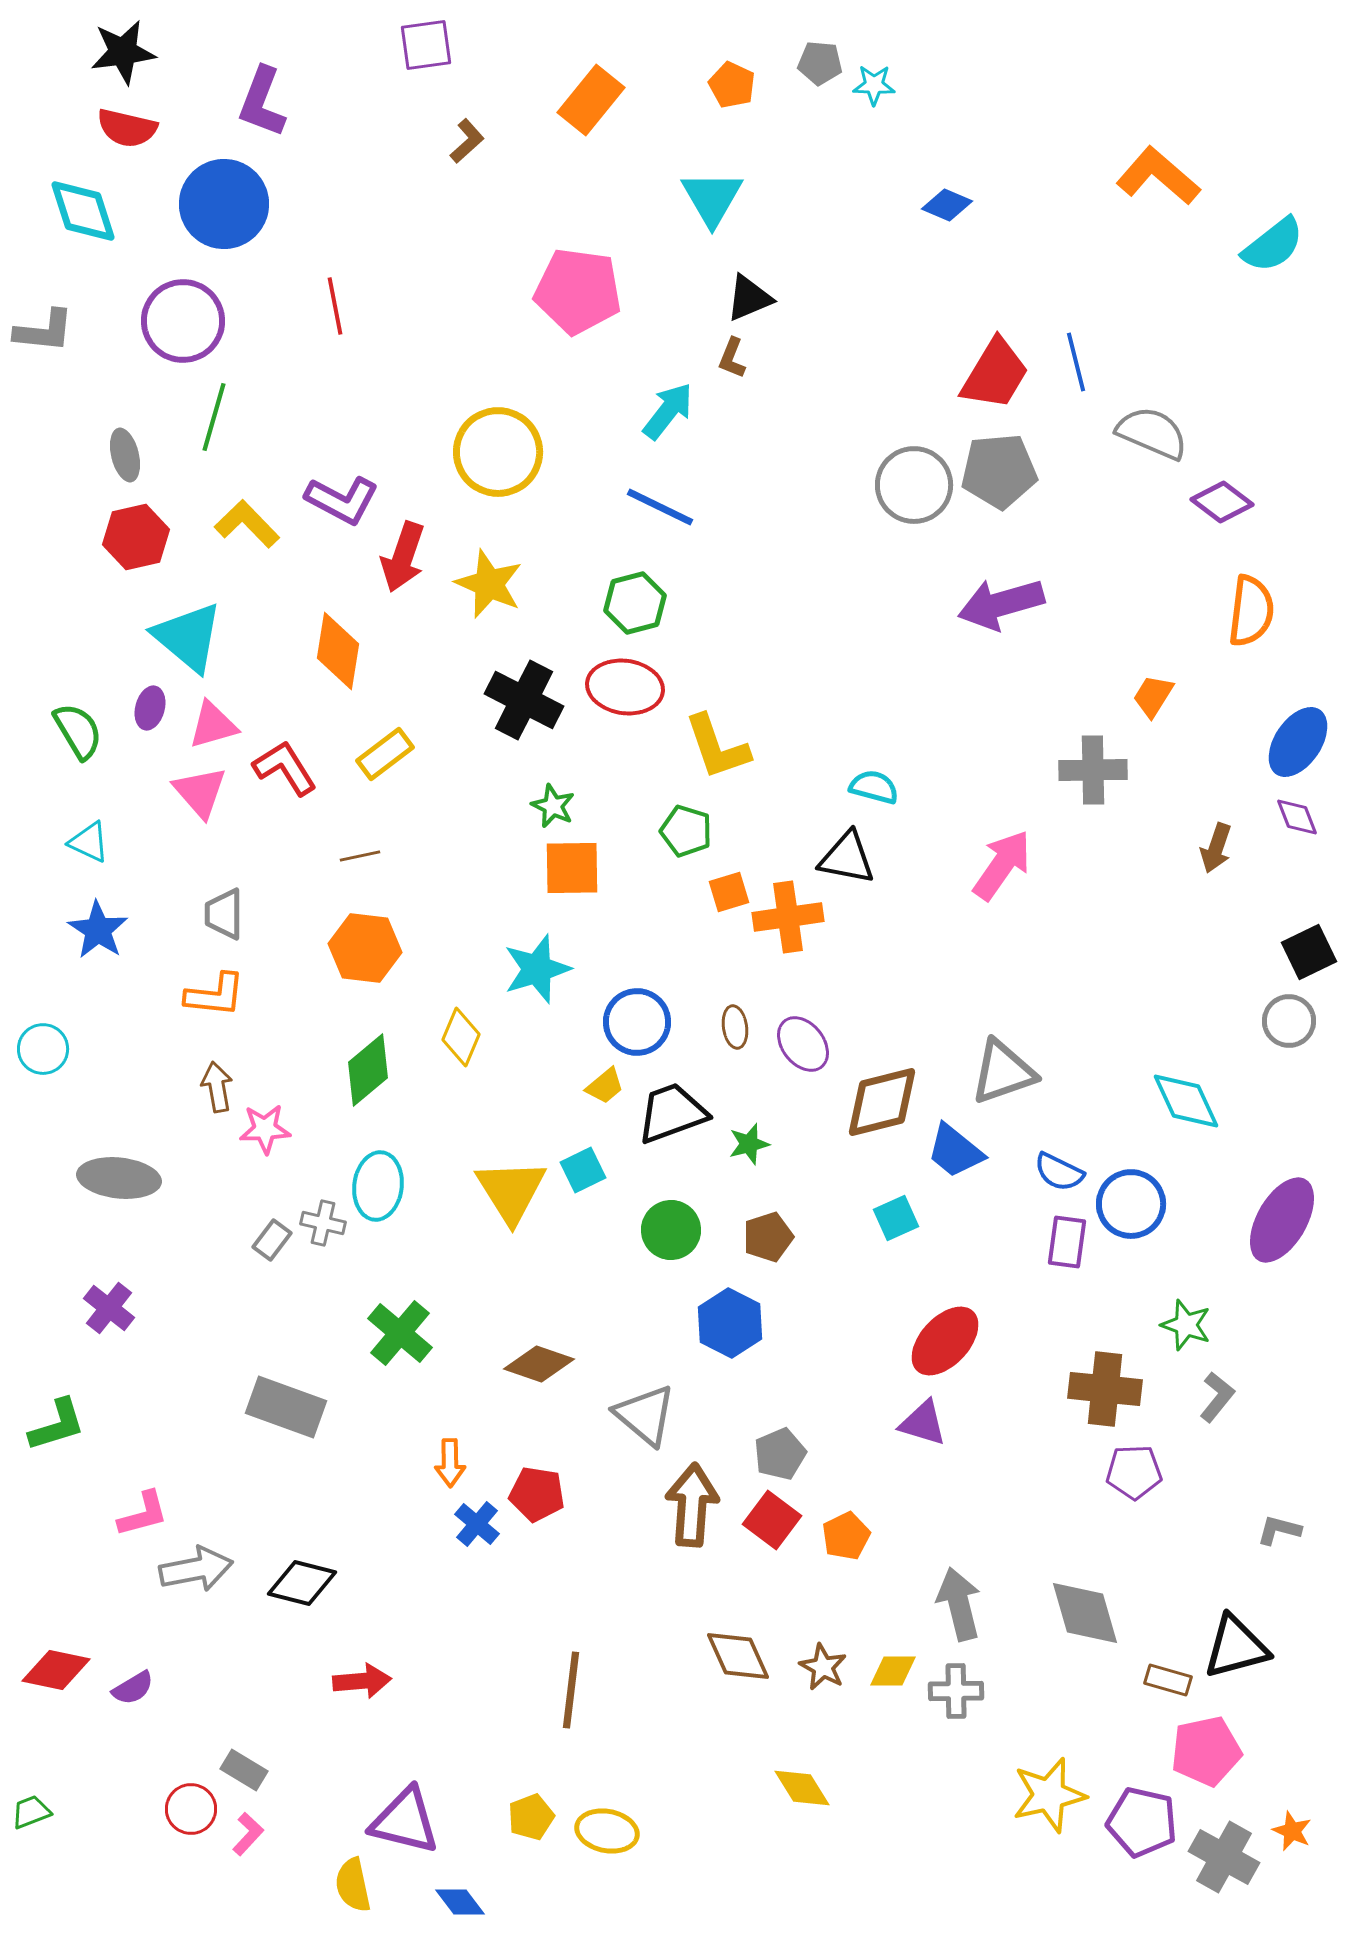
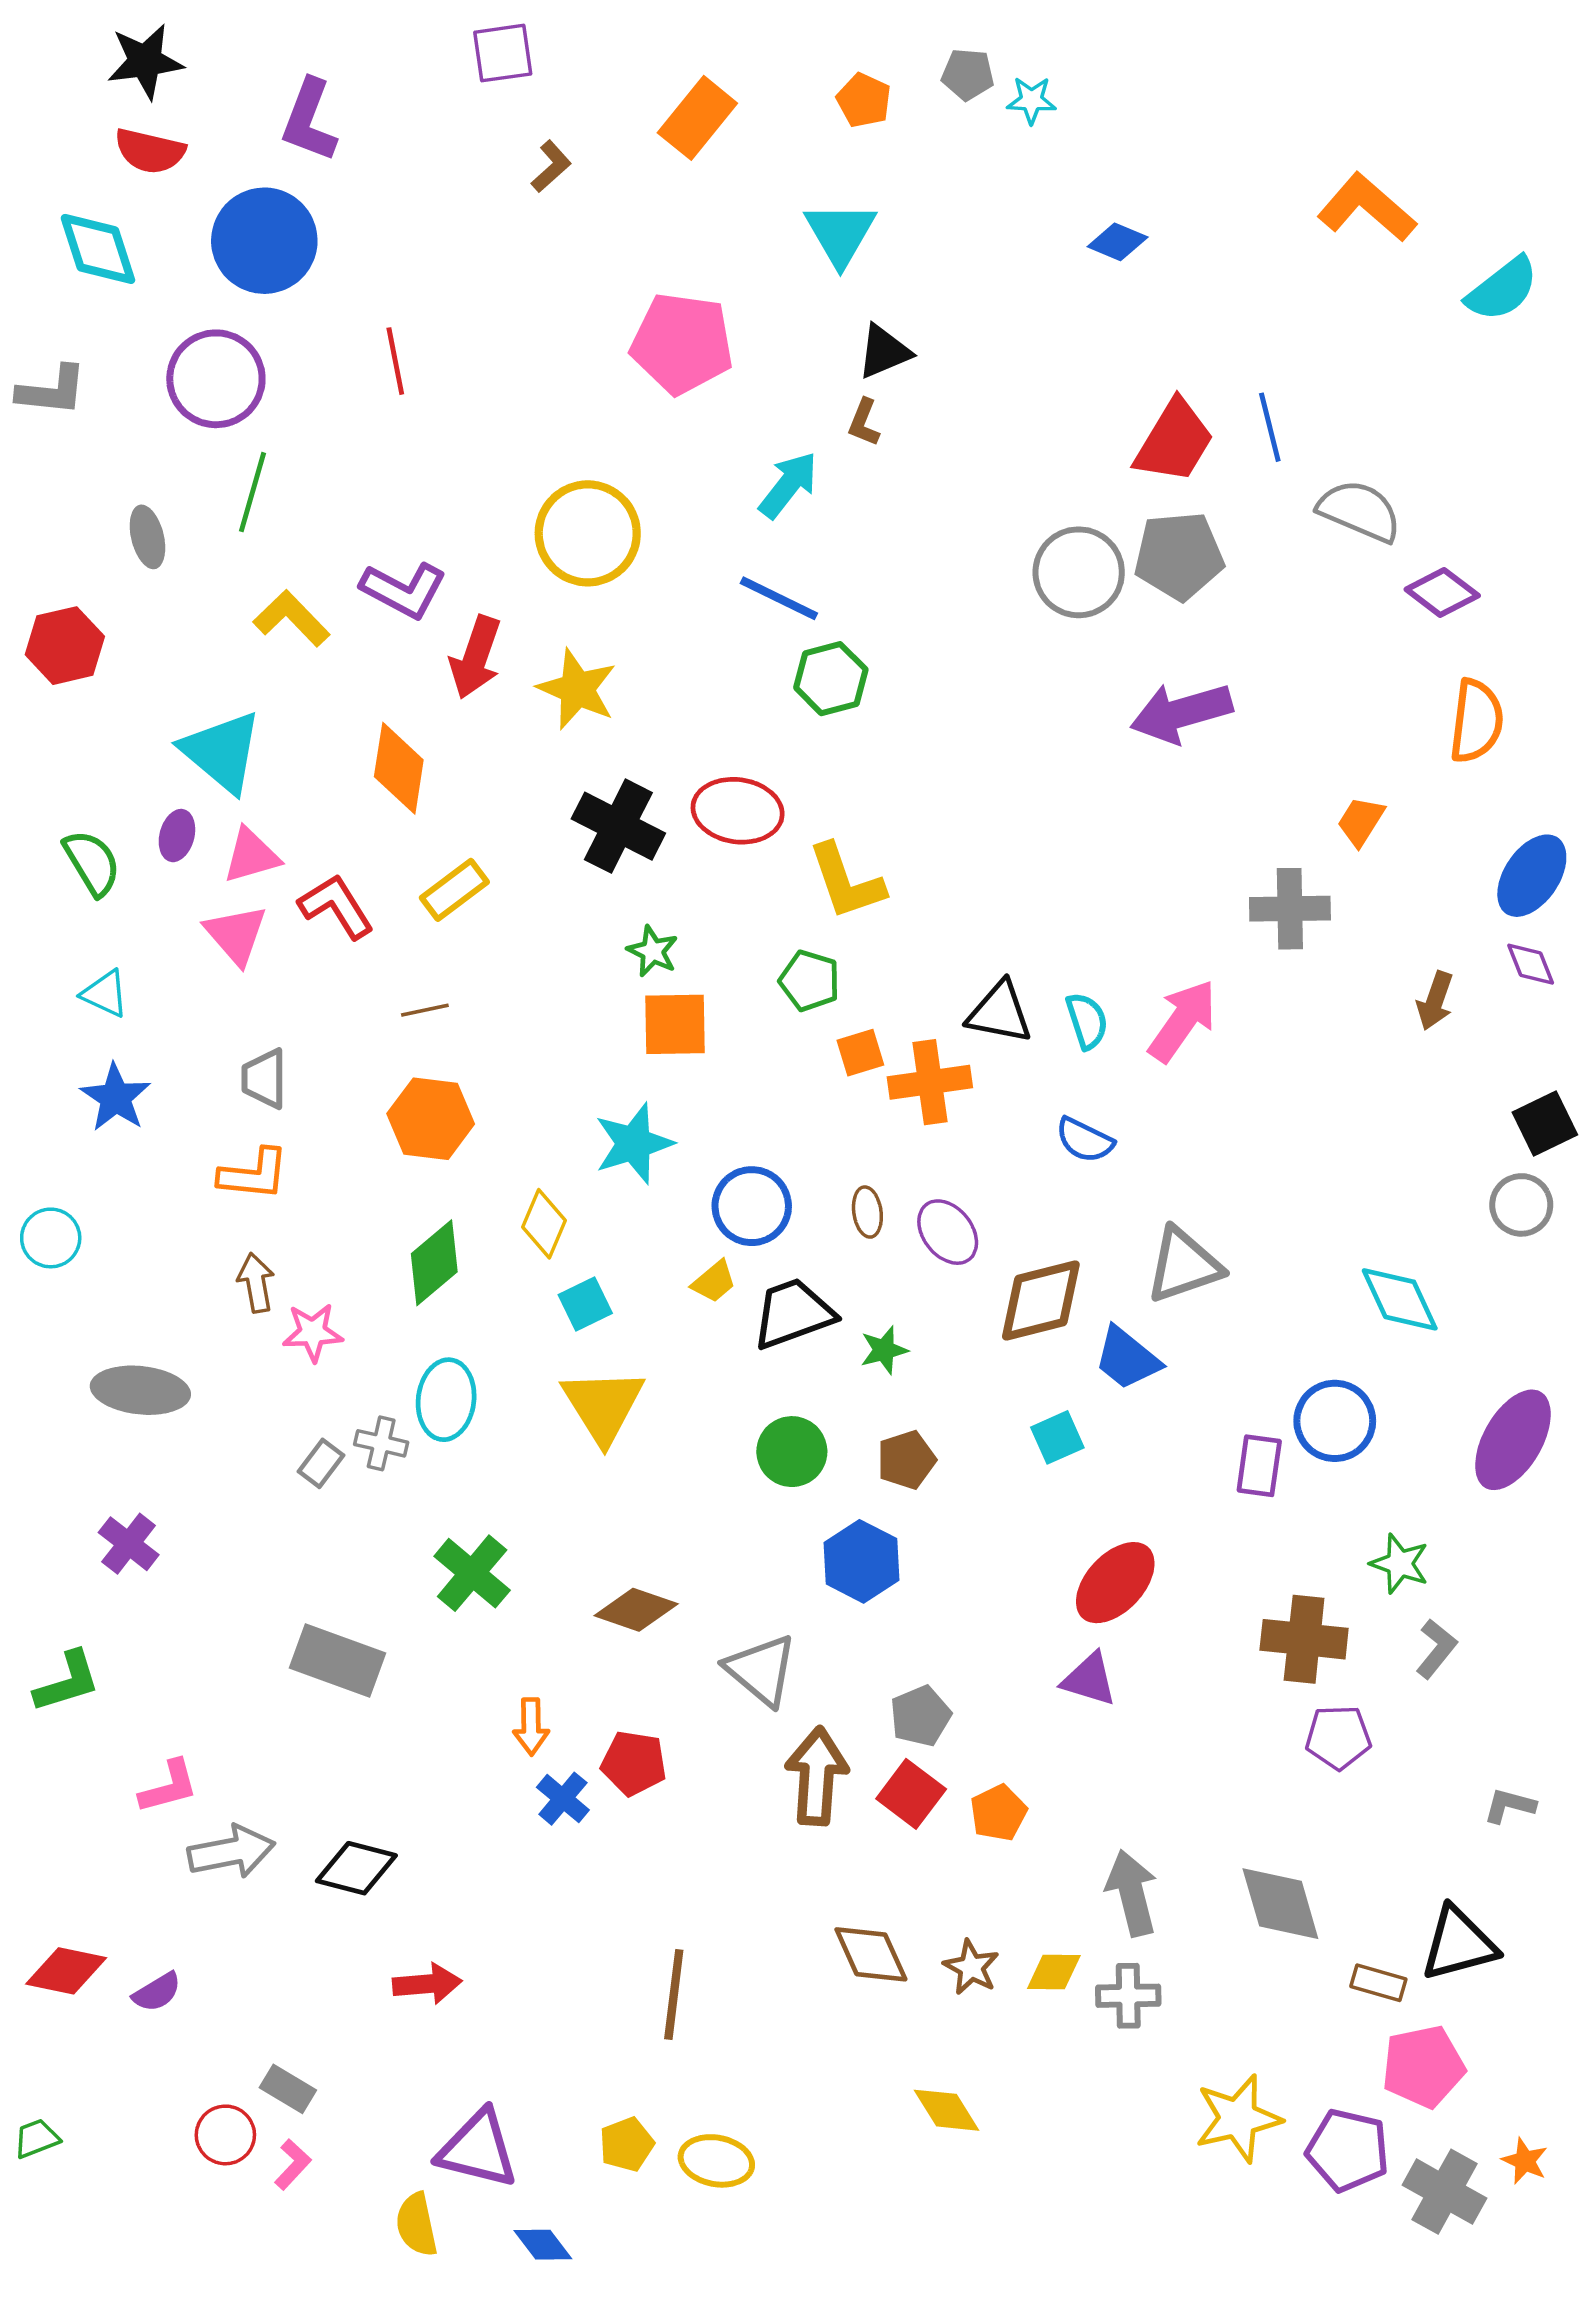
red hexagon: (136, 537) -> (65, 646), moved
green hexagon: (635, 603) -> (831, 679), moved
cyan semicircle: (874, 787) -> (1087, 1021), moved, turned 57
cyan square: (583, 1170) -> (585, 1304), moved
blue semicircle: (1059, 1172) -> (1085, 1140), moved

